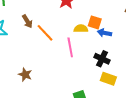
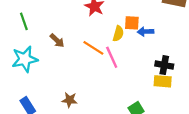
yellow semicircle: (81, 29) -> (118, 34), turned 120
orange line: (45, 33) -> (93, 48), moved
black cross: (102, 59) -> (164, 65), moved

